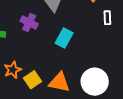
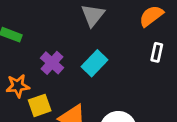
purple cross: (29, 22) -> (52, 63), moved

